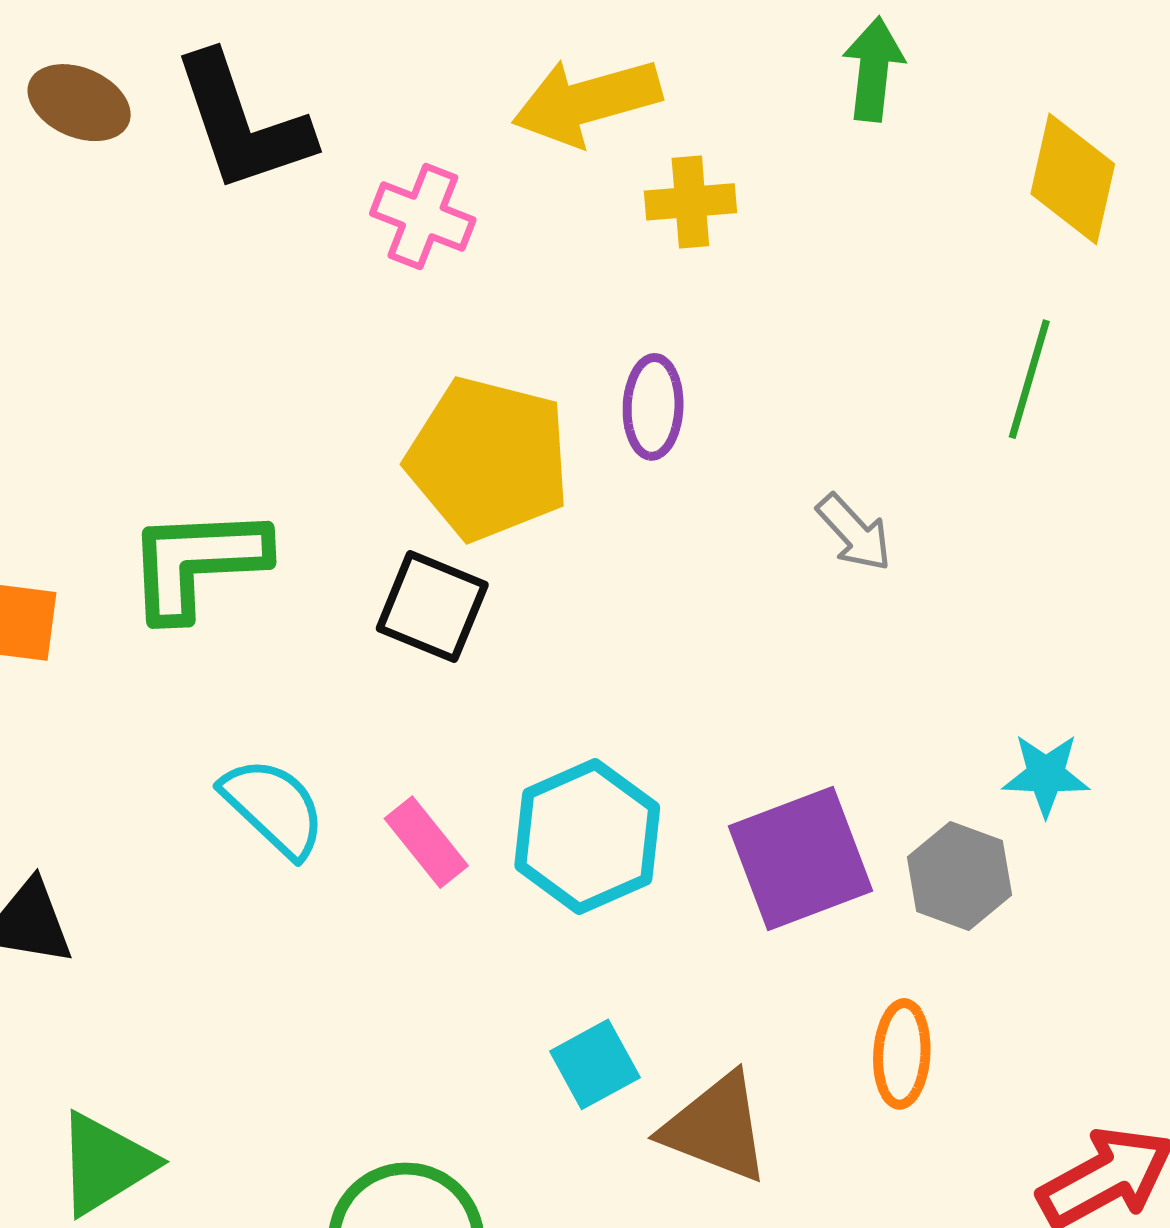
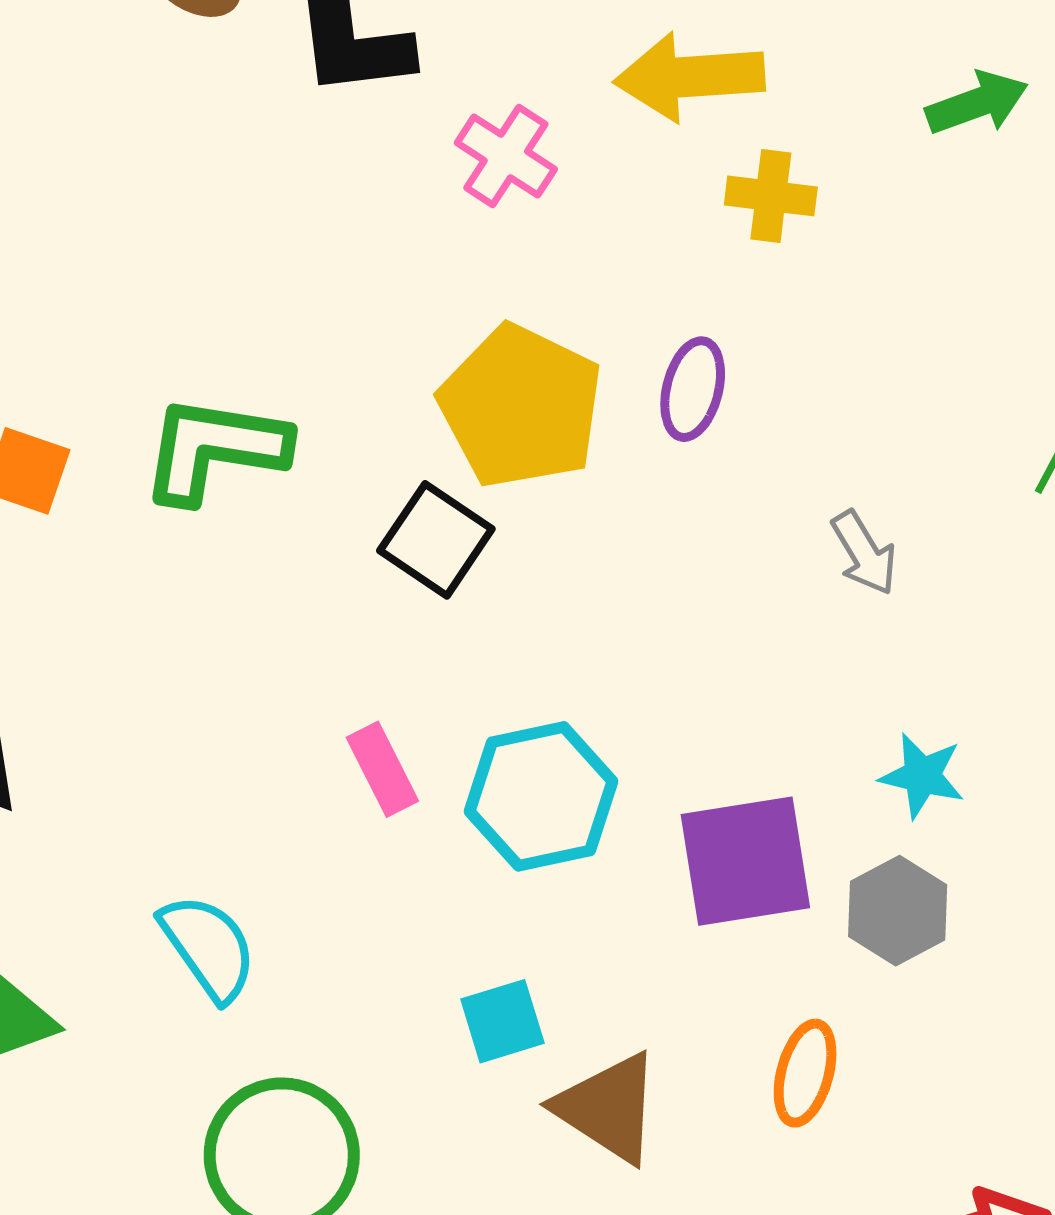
green arrow: (873, 69) -> (977, 103), turned 52
cyan star: (1046, 775) -> (922, 776), moved
cyan semicircle: (273, 807) -> (208, 947), moved

